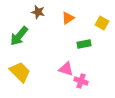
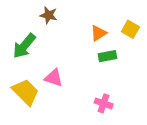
orange triangle: (68, 18) -> (98, 33), moved
pink triangle: (66, 69) -> (54, 78), moved

